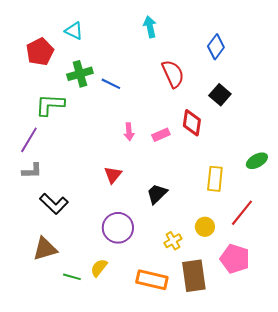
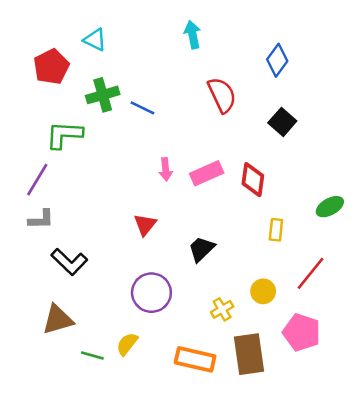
red diamond: (192, 123) -> (253, 180), moved
pink rectangle: (161, 135) -> (207, 173), size x1.4
yellow rectangle: (215, 179) -> (276, 230), size x0.7

